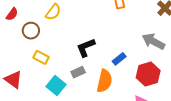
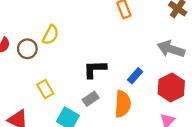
brown circle: (31, 31) -> (27, 49), moved
black L-shape: (86, 48) -> (95, 69), turned 30
yellow rectangle: (41, 57) -> (45, 89), turned 42

